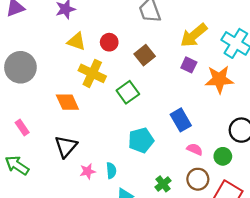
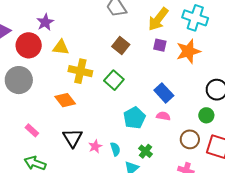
red circle: (109, 42) -> (29, 45), moved, size x1.6
pink semicircle: (195, 149) -> (163, 116), moved
pink star: (88, 171) -> (95, 146), moved
green cross: (163, 184) -> (145, 151), moved

